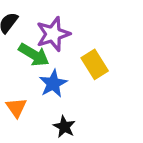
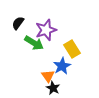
blue star: (53, 84) -> (62, 66), moved
orange triangle: (16, 108) -> (48, 76), moved

